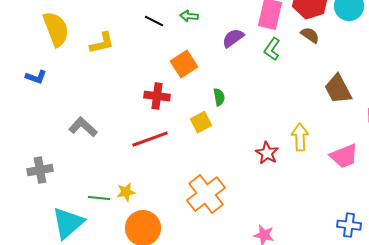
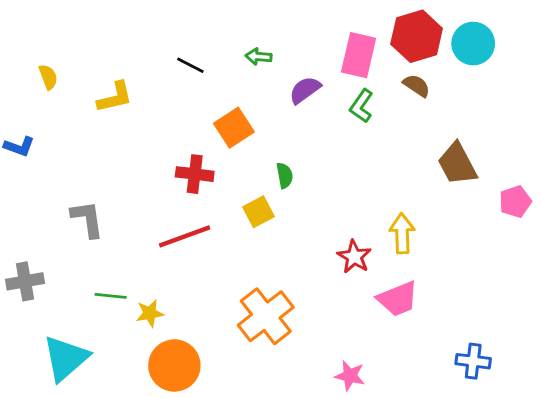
green arrow: (189, 16) -> (259, 57), moved
yellow semicircle: (56, 29) -> (48, 77), size x0.5
gray L-shape: (83, 127) -> (87, 219), turned 40
pink trapezoid: (344, 156) -> (398, 299), moved
green line: (99, 198) -> (111, 296), moved

